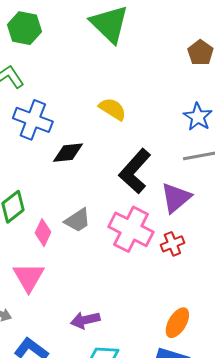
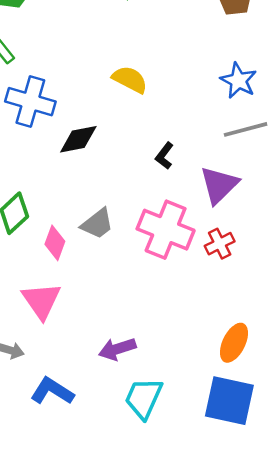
black L-shape: (135, 171) -> (164, 156), size x0.5

